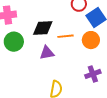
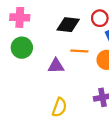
black diamond: (43, 28) -> (68, 25), moved

